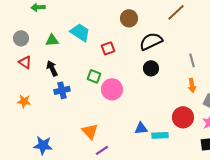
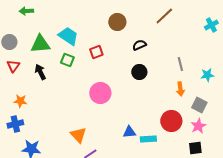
green triangle: (52, 40) -> (40, 44), size x1.5
black semicircle: (151, 41) -> (139, 45), size x0.6
red triangle: (25, 62) -> (13, 66), turned 32
green square: (94, 76) -> (67, 60), moved
blue cross: (62, 90) -> (15, 124), moved
orange star: (24, 101) -> (20, 101), moved

